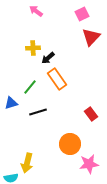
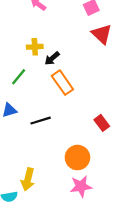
red triangle: (91, 37) -> (102, 34), turned -30
green line: (30, 87) -> (19, 77), moved
pink star: (89, 164) -> (81, 186), moved

